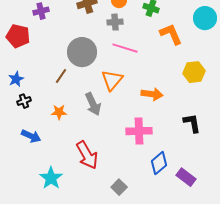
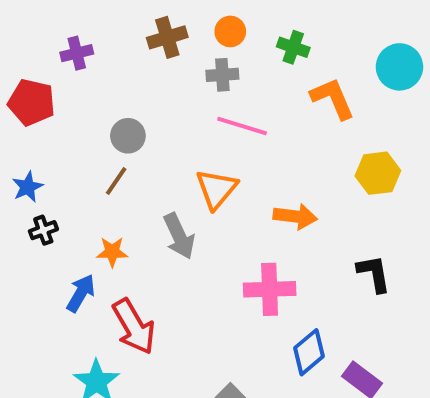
gray circle: (82, 52) -> (128, 136), moved, size x0.6
blue arrow: (31, 136) -> (81, 293), moved, turned -84
red arrow: (87, 155) -> (134, 327), moved

